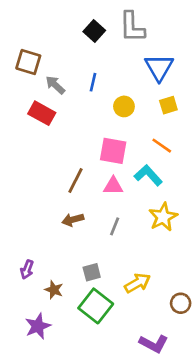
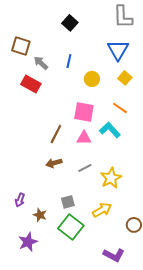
gray L-shape: (132, 27) -> (123, 17), moved
yellow square: (168, 105) -> (125, 78), turned -32
yellow star: (163, 217) -> (111, 178), moved
gray line: (115, 226) -> (85, 168), turned 40

